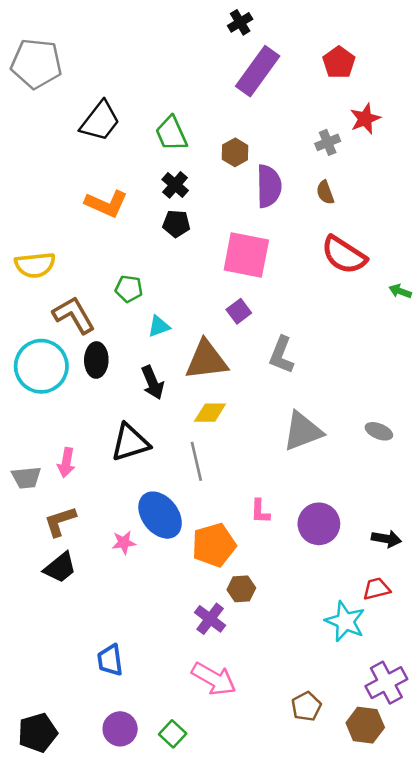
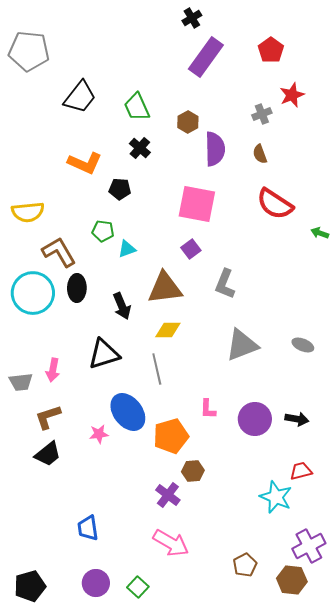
black pentagon: (176, 224) -> (120, 189), moved
cyan triangle: (159, 326) -> (127, 249), moved
black arrow: (386, 539) -> (297, 419), moved

